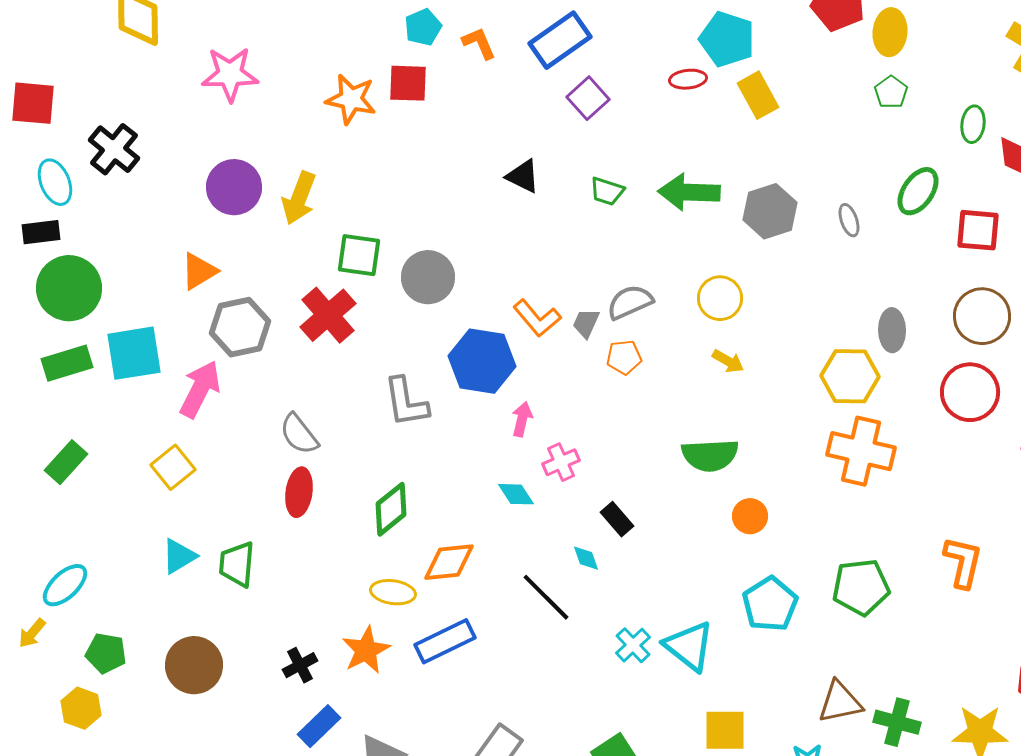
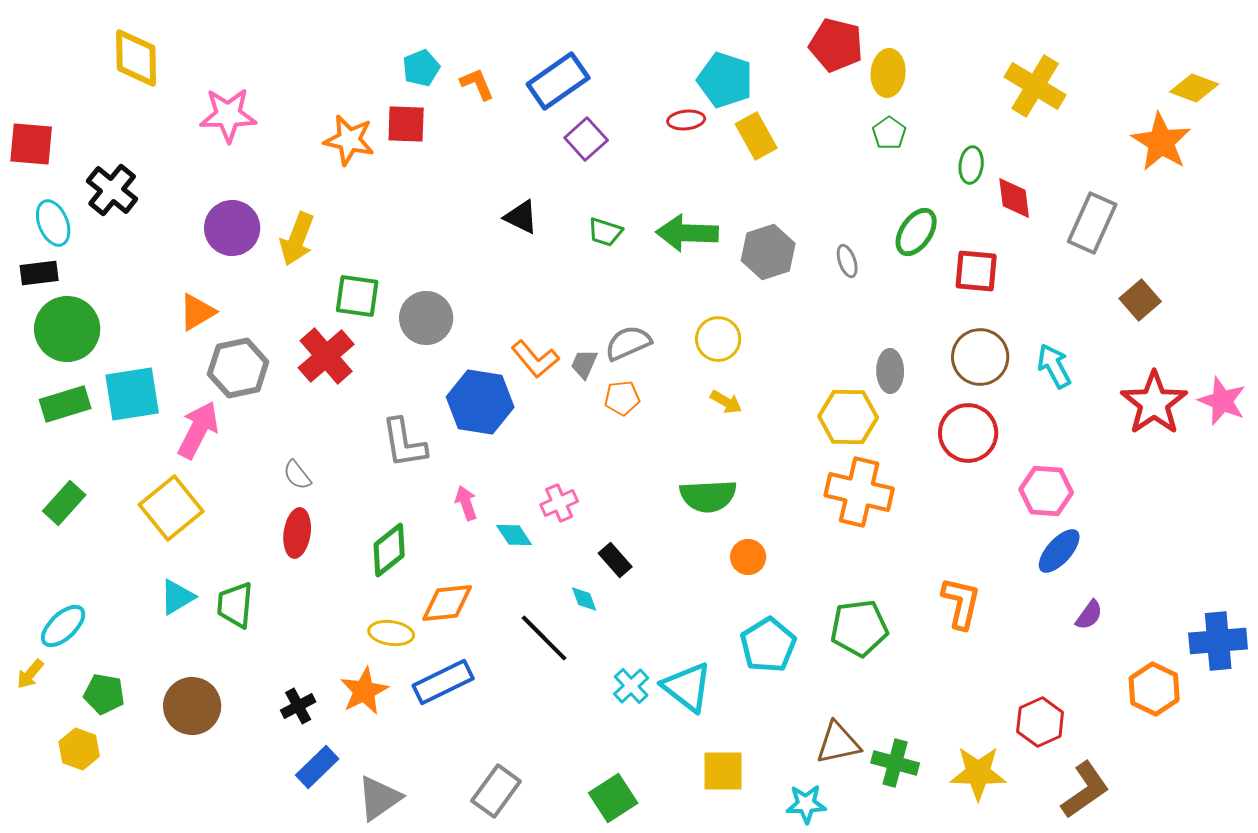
pink arrow: (522, 419) -> (466, 503), moved, turned -32
gray semicircle: (299, 434) -> (297, 475), size x0.7
yellow square: (173, 467) -> (171, 508), size x1.4

